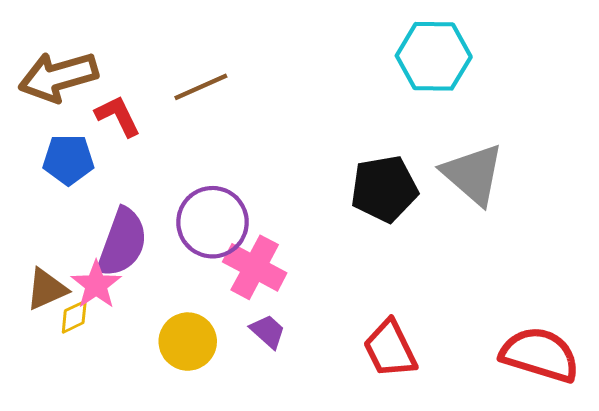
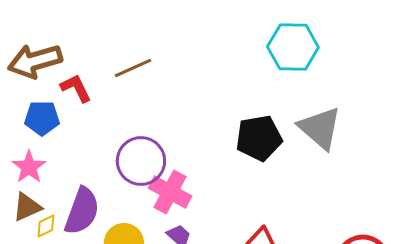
purple semicircle: (122, 243) -> (82, 211), moved
pink star: (96, 285) -> (29, 167), moved

